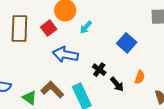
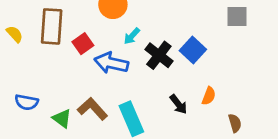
cyan arrow: (86, 27) -> (132, 36), moved
red square: (49, 28) -> (83, 44), moved
black cross: (99, 70) -> (159, 55), moved, size x1.5

